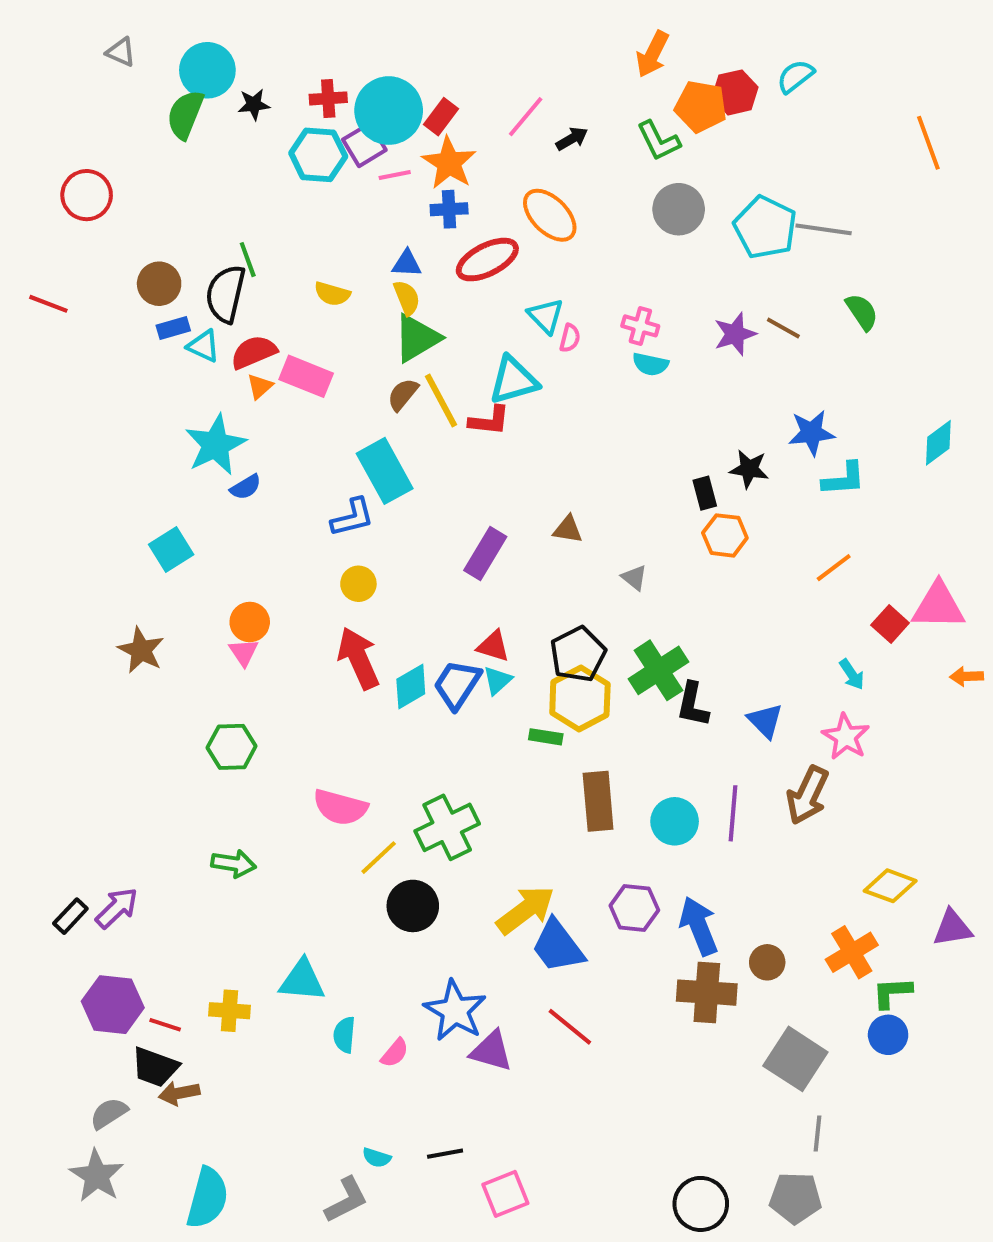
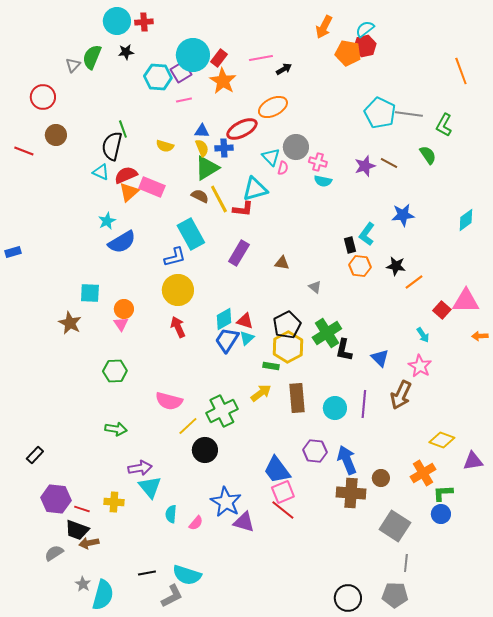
gray triangle: (121, 52) -> (73, 65), moved, turned 49
cyan circle: (207, 70) -> (117, 21), moved
cyan semicircle: (795, 76) -> (365, 29), moved
red cross: (328, 98) -> (144, 22), moved
pink line: (526, 117) -> (261, 58), turned 40
green L-shape: (658, 141) -> (444, 125), moved, turned 55
pink line: (395, 175) -> (184, 100), moved
blue cross: (449, 209) -> (224, 148), moved
gray circle: (679, 209) -> (296, 147), moved
orange ellipse: (550, 215) -> (273, 107), turned -72
brown circle: (159, 284) -> (56, 135), moved
blue rectangle: (173, 328) -> (13, 252), moved
orange triangle: (260, 386) -> (129, 192), size x1.5
brown semicircle: (403, 394) -> (200, 196), turned 78
cyan star: (215, 445) -> (107, 221), size x0.6
black star: (749, 469) -> (396, 266), moved
cyan L-shape: (844, 479) -> (367, 234), moved, turned 130
blue semicircle: (246, 487) -> (122, 242), size x1.8
cyan square: (171, 550) -> (90, 293), moved, turned 35
purple rectangle: (485, 554) -> (239, 253), moved
yellow circle: (358, 584) -> (178, 290), size x1.8
red arrow: (358, 658) -> (178, 327), size x0.7
cyan diamond: (411, 686) -> (224, 319), moved
purple arrow: (117, 908) -> (140, 468), moved, turned 35
yellow arrow: (526, 910) -> (261, 393), moved, size x0.7
cyan triangle: (302, 980) -> (150, 487), turned 45
black line: (445, 1154) -> (147, 573), moved
cyan semicircle: (377, 1158) -> (187, 575), size x2.0
gray star: (97, 1176) -> (83, 584), moved, size x0.6
pink square: (505, 1194) -> (283, 492), moved

